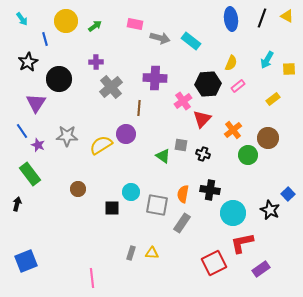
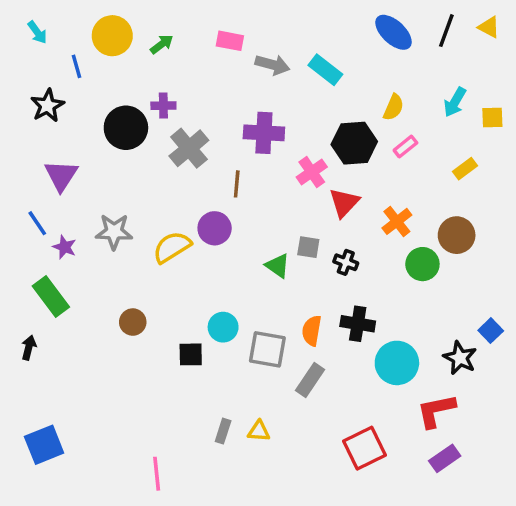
blue ellipse: (231, 19) -> (393, 32), turned -40
black circle: (59, 79) -> (126, 128), moved
red L-shape: (242, 243) -> (436, 411), moved

